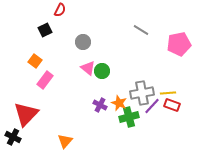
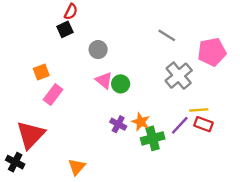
black square: (45, 30) -> (65, 29), moved
orange square: (35, 61) -> (41, 72), turned 32
gray cross: (142, 93) -> (179, 76), moved, turned -30

